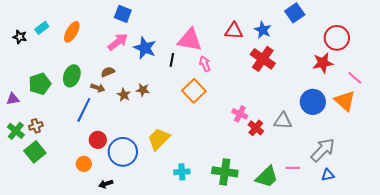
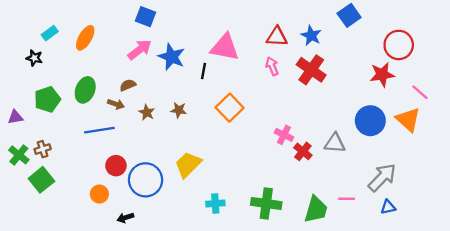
black star: (20, 37) -> (34, 58), moved
pink arrow: (205, 64) -> (272, 66), moved
brown star: (143, 90) -> (179, 110), moved
blue line: (84, 110) -> (99, 130), turned 55
green trapezoid: (267, 177) -> (316, 209), turned -30

